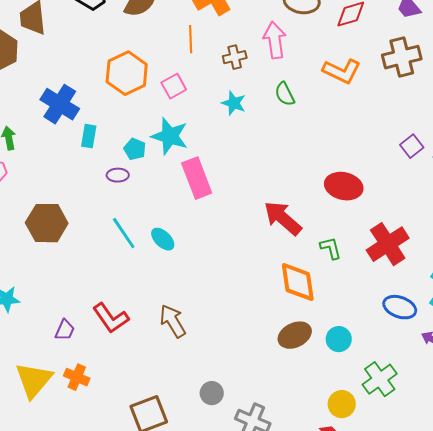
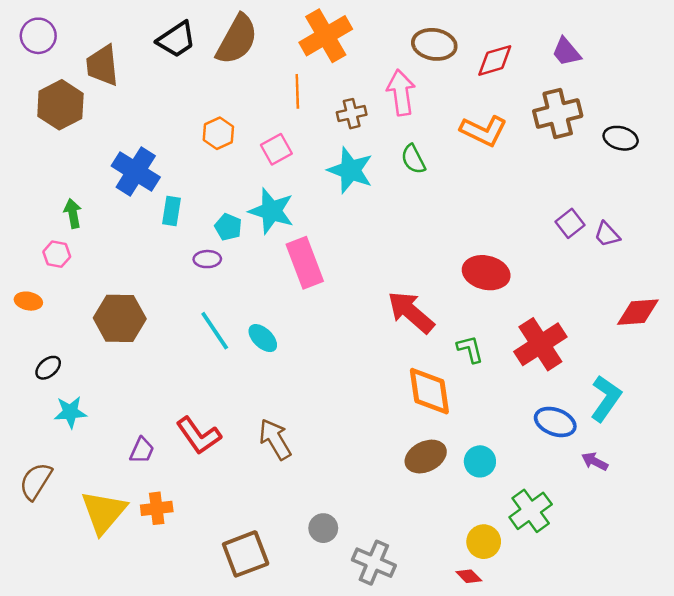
orange hexagon: (127, 73) -> (218, 133), size x0.6
cyan star: (234, 103) -> (350, 170), size x1.5
orange cross: (77, 377) -> (157, 508), turned -30

